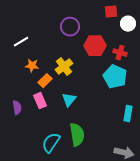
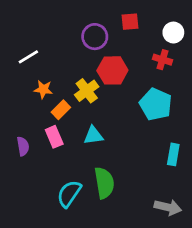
red square: (111, 12) -> (130, 22), moved
red hexagon: (95, 46) -> (112, 70), moved
red cross: (120, 53) -> (163, 60), moved
cyan triangle: (69, 100) -> (93, 135), turned 42

